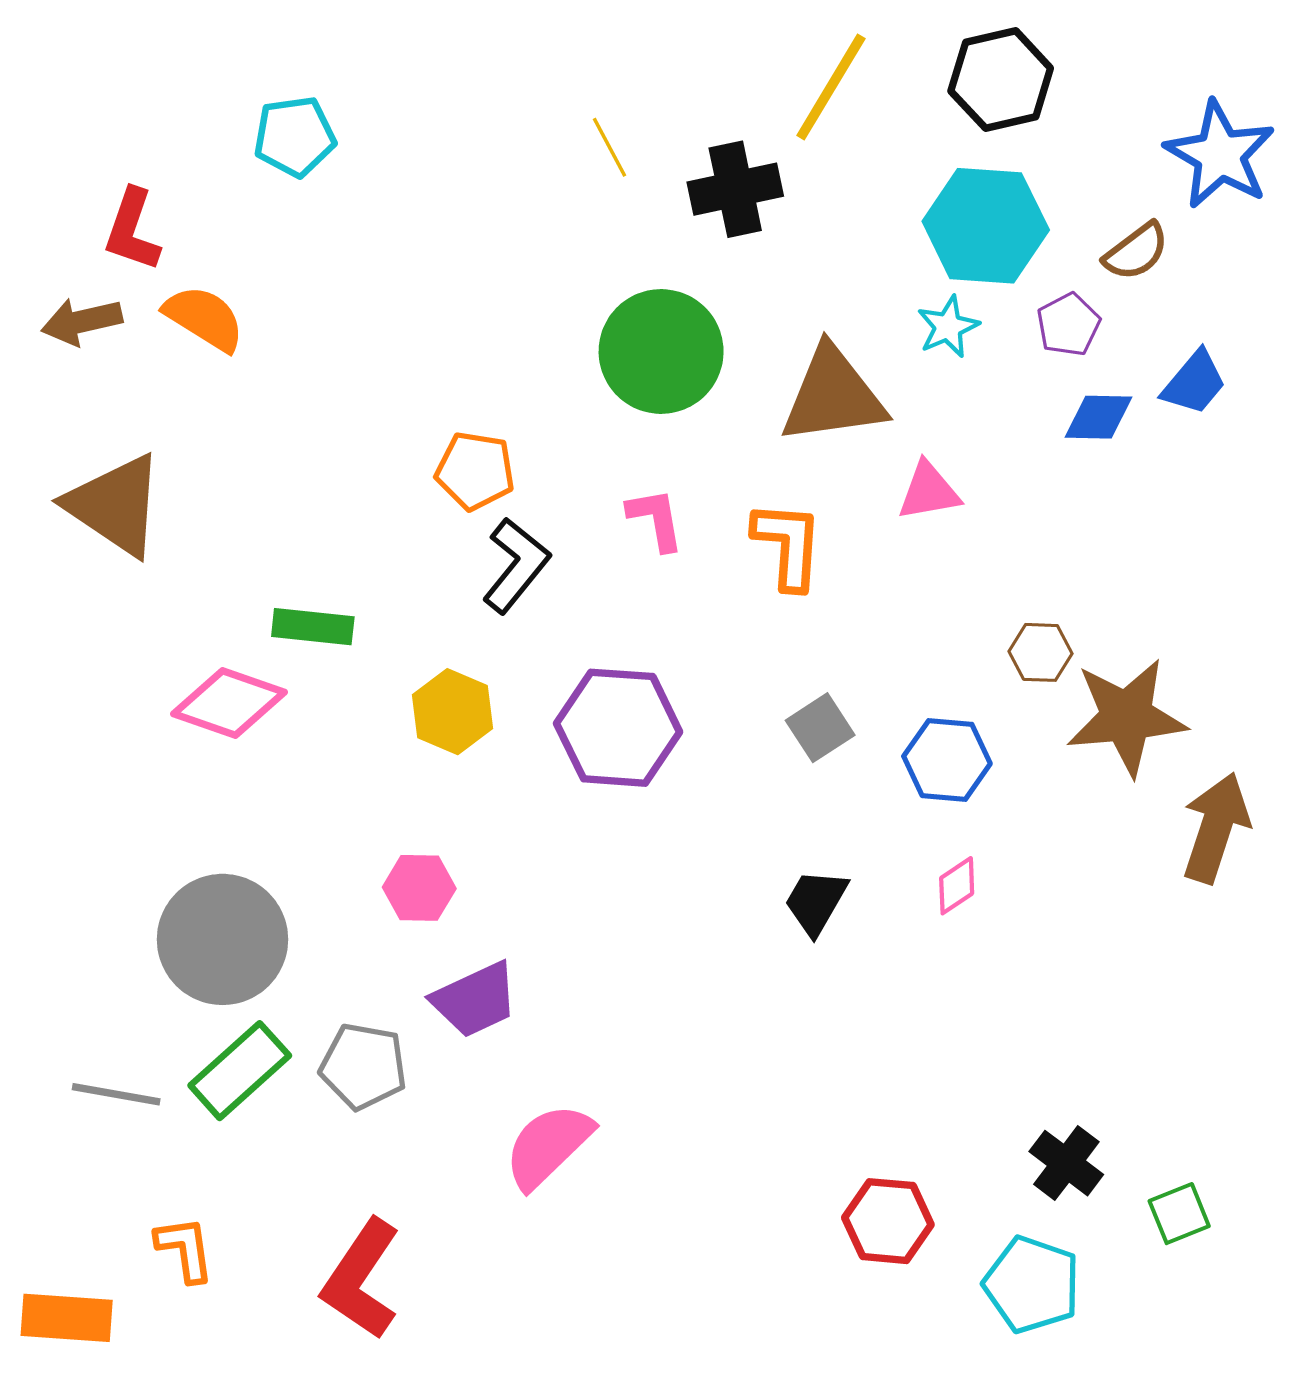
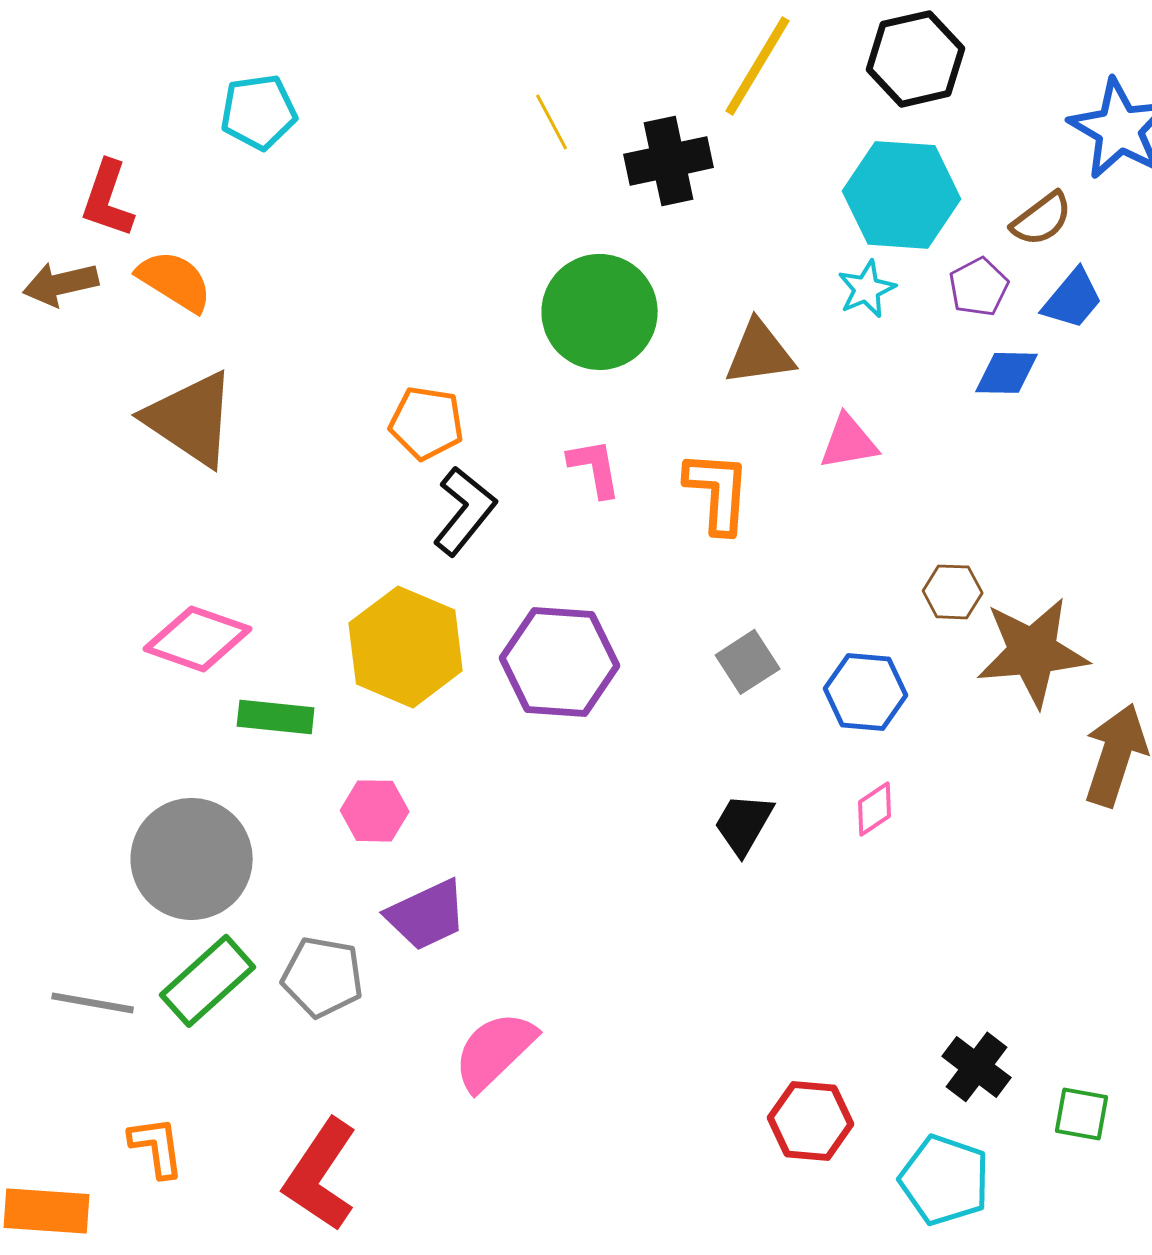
blue trapezoid: (1194, 383) -> (1073, 299), moved
brown triangle: (833, 396) -> (760, 353), size x0.7
brown triangle: (115, 505) -> (191, 419), moved
green rectangle: (313, 627) -> (276, 717), moved
yellow hexagon: (453, 712) -> (406, 647), size x1.5
green square: (1179, 1214) -> (1082, 1114), turned 32

